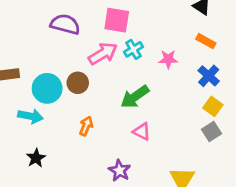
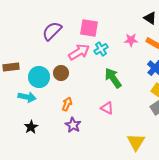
purple semicircle: (65, 24) -> (52, 31), turned -60
pink star: (168, 59) -> (131, 40), moved
green arrow: (135, 97) -> (113, 78), moved, turned 90
purple star: (120, 171) -> (73, 125), moved

